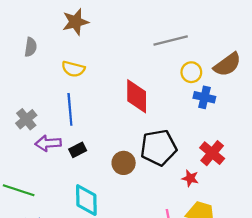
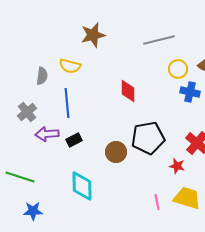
brown star: (75, 22) -> (93, 35), moved
gray semicircle: (31, 47) -> (42, 76), moved
red diamond: (137, 96) -> (128, 91), size x0.7

